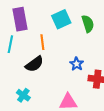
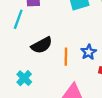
orange line: (42, 42) -> (66, 57), moved

